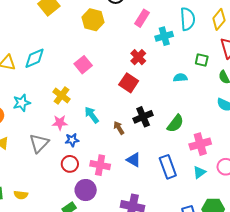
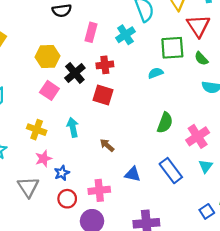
pink rectangle: (142, 18) -> (91, 32), moved
yellow hexagon: (93, 20) -> (48, 56), moved
red cross: (138, 57) -> (105, 65), turned -35
green square: (202, 60) -> (172, 48), size x1.6
cyan arrow: (92, 115) -> (73, 127), moved, turned 42
black cross: (143, 117) -> (75, 73), moved

